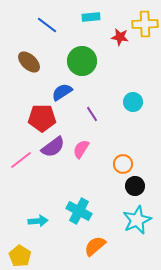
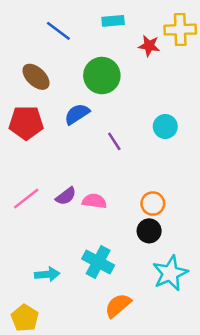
red pentagon: (42, 118) -> (26, 123), moved
purple semicircle: (53, 147) -> (66, 196), moved, size x0.7
pink semicircle: (81, 149) -> (94, 201), moved, turned 66
black circle: (135, 186) -> (149, 231), moved

